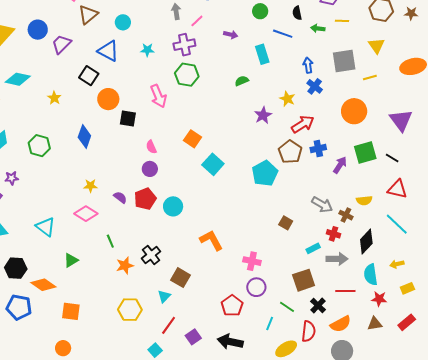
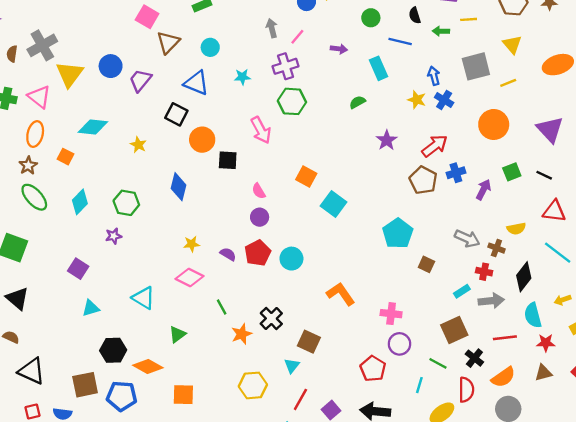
yellow star: (287, 99) -> (417, 100), moved
green square: (365, 152) -> (512, 172), size x0.7
cyan pentagon: (265, 173) -> (398, 233), moved
purple star: (12, 178) -> (114, 236), moved

